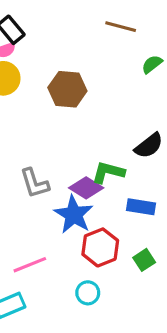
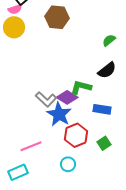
green semicircle: (152, 64) -> (109, 40), moved
brown hexagon: (67, 89) -> (57, 17), moved
gray L-shape: (35, 183) -> (46, 99), moved, turned -30

